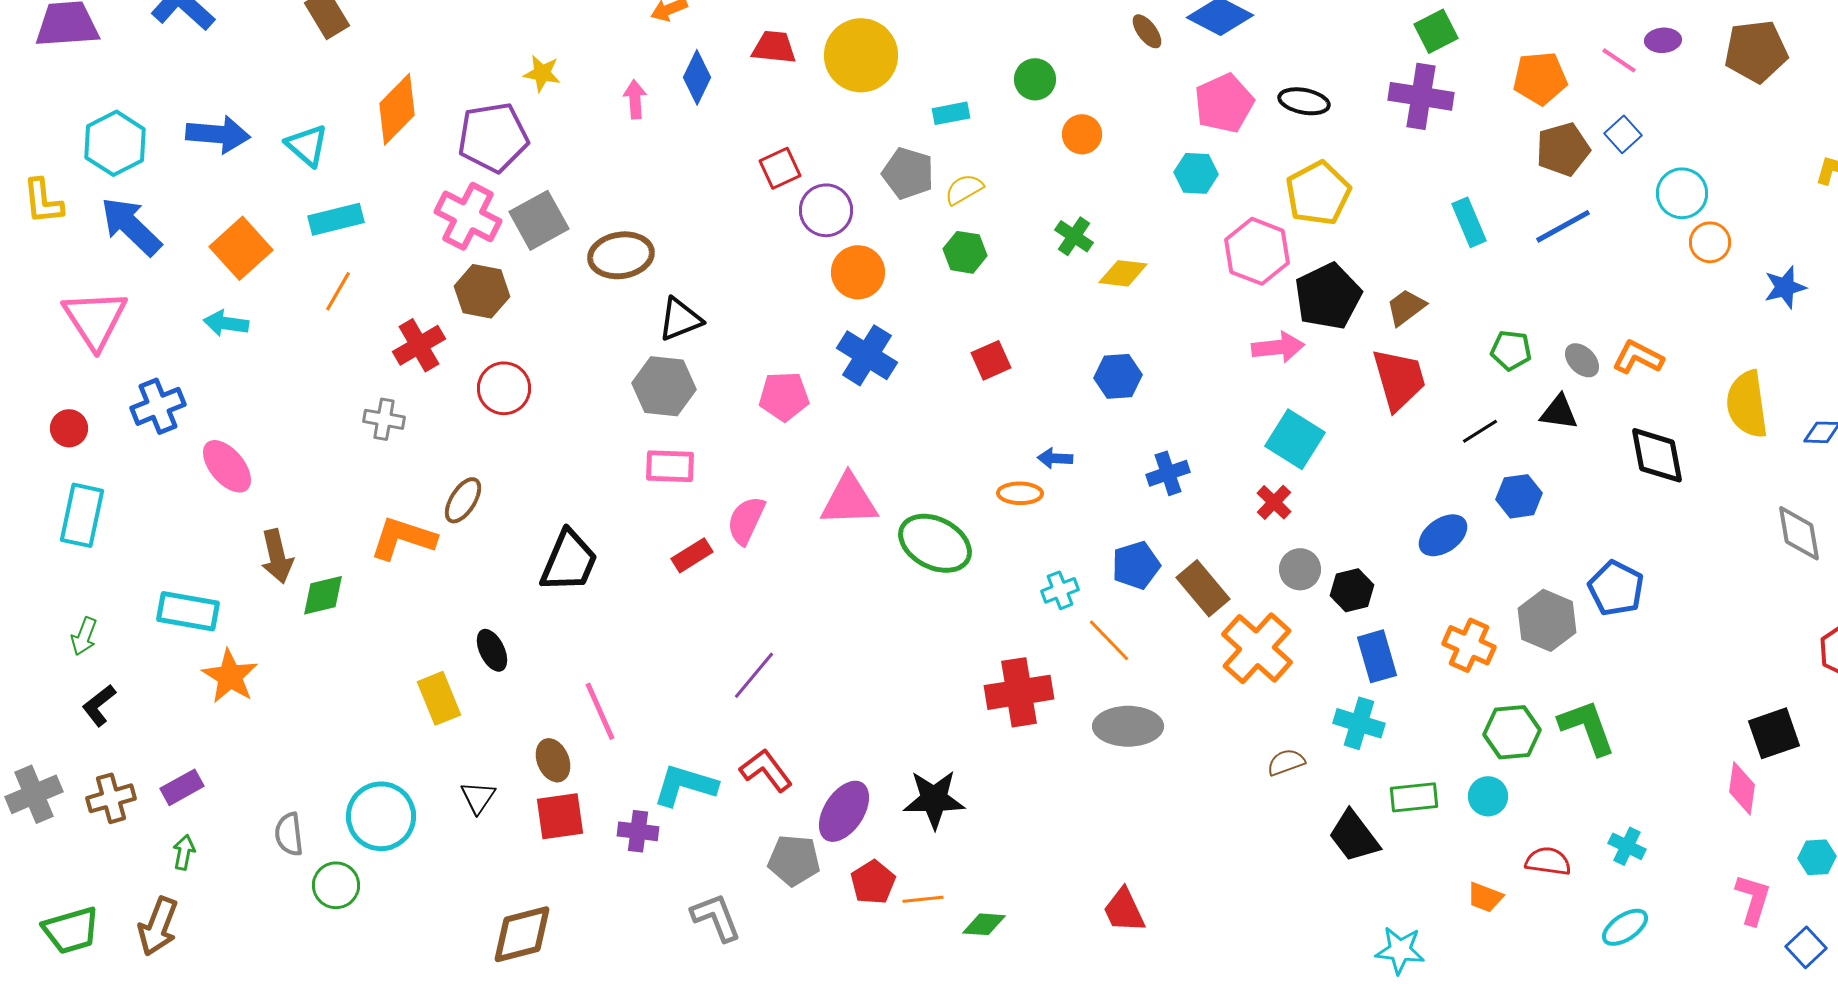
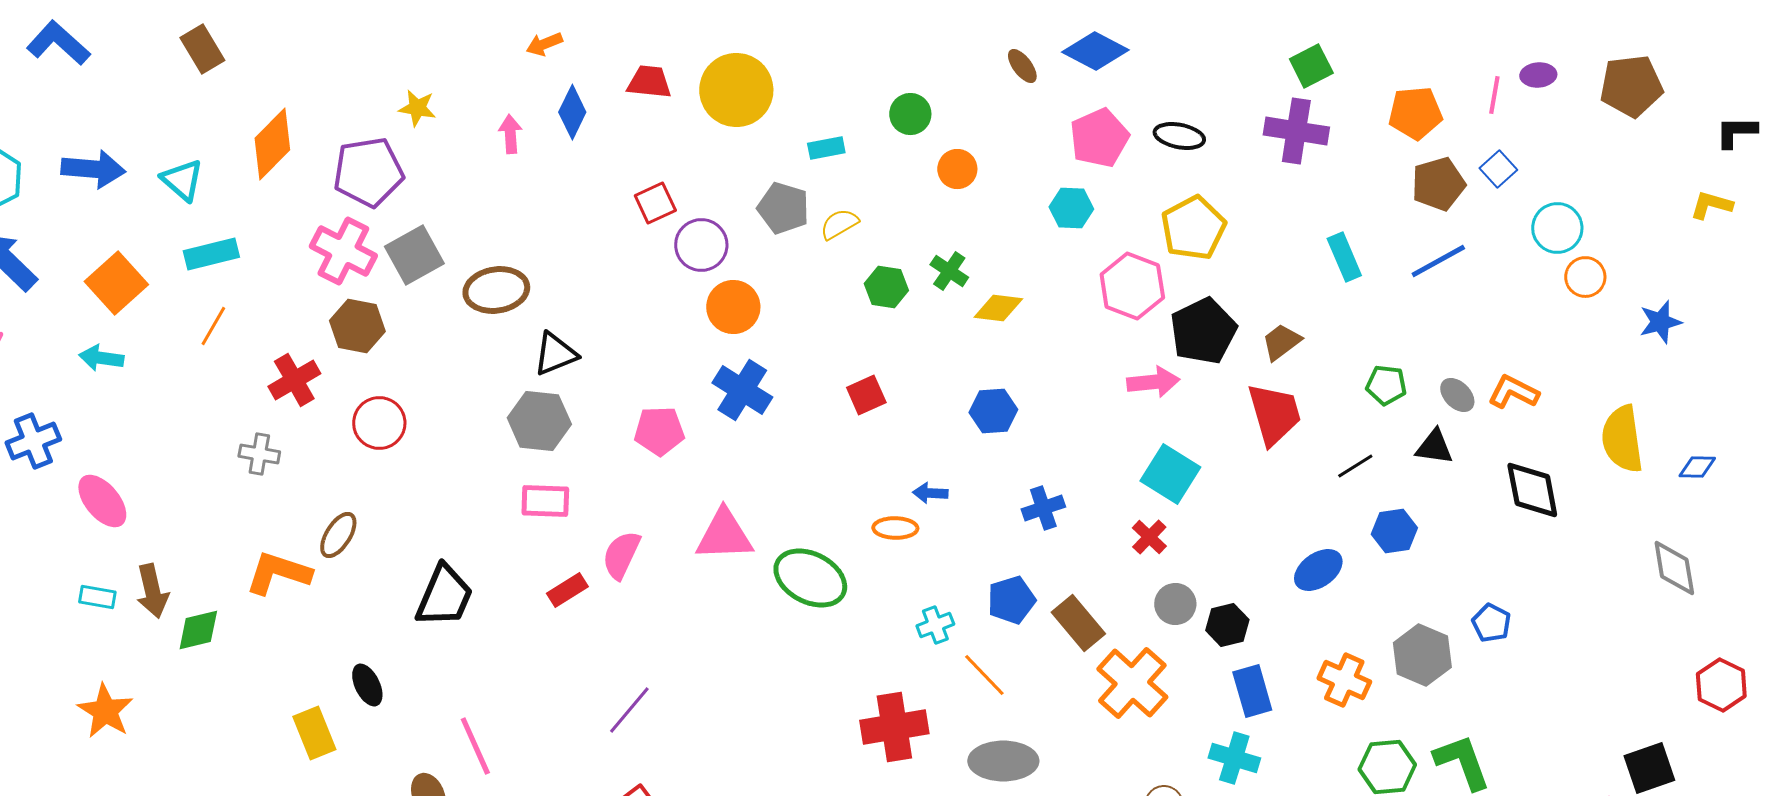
pink line: (1619, 60) -> (1494, 95), turned 66
green hexagon: (965, 252) -> (886, 287), moved
blue pentagon: (1616, 588) -> (1491, 623), size x0.7
cyan rectangle: (188, 611) -> (97, 597), moved, size x0.6

